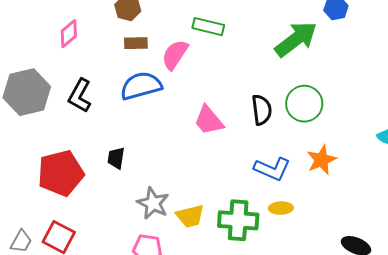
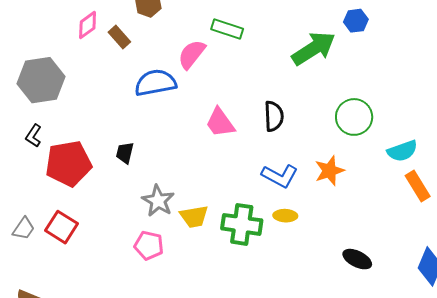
brown rectangle: (136, 43) -> (119, 37), moved, turned 45
black L-shape: (80, 96) -> (34, 136), moved, size x0.7
green circle: (304, 104) -> (354, 117), moved

